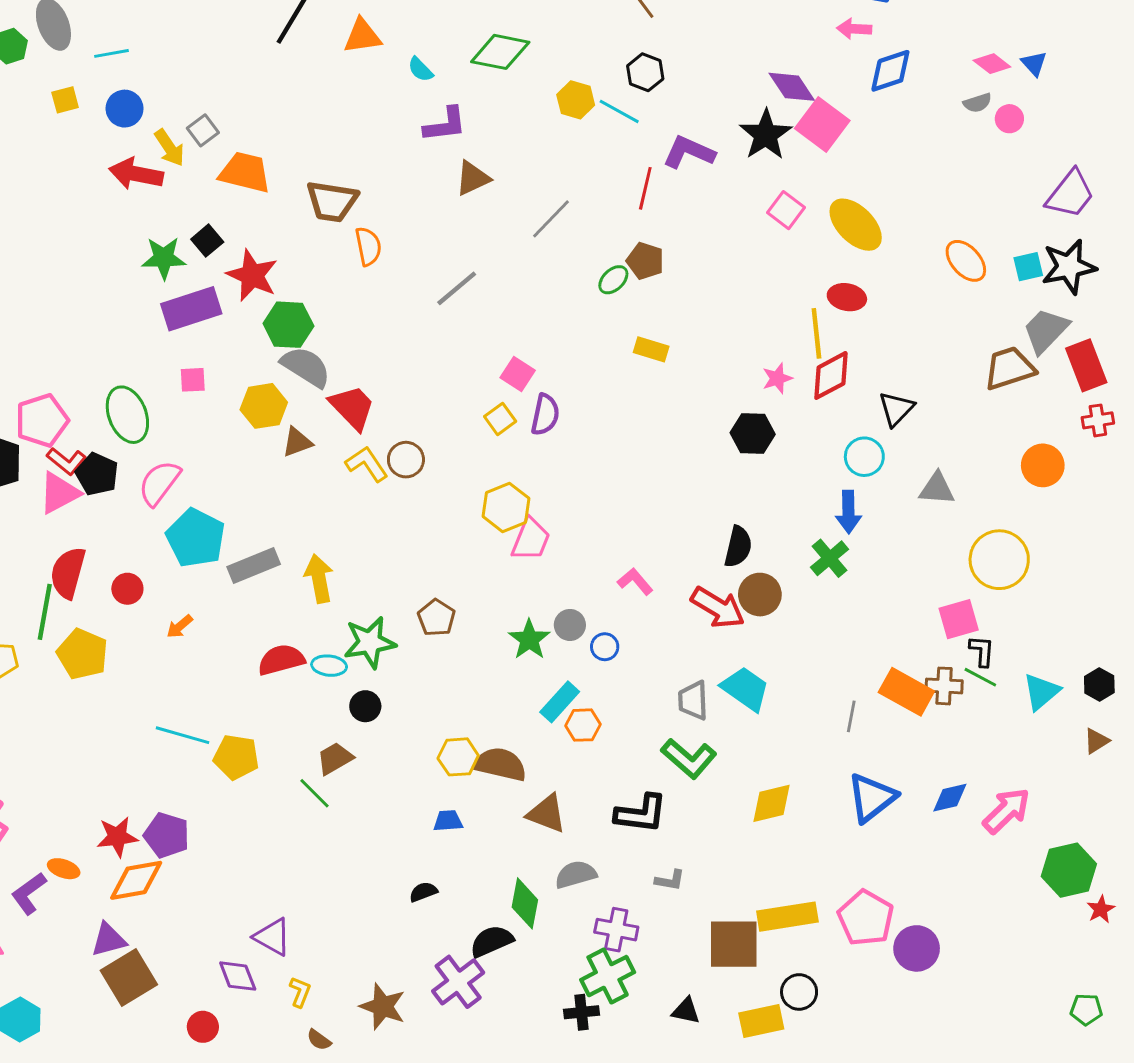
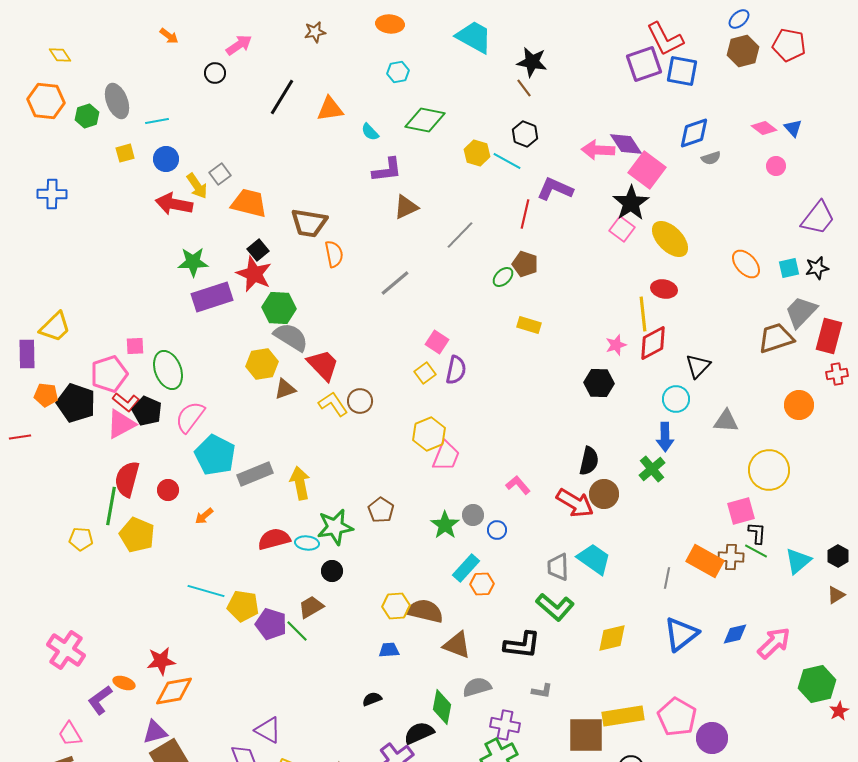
pink arrow: (854, 29) -> (598, 150), moved, size x1.4
gray semicircle: (977, 103) -> (711, 158), moved
black star: (766, 135) -> (631, 203), moved
black square: (207, 241) -> (258, 250), moved
black star: (1069, 267) -> (817, 268), size x0.6
red rectangle: (1086, 365) -> (829, 336), turned 36
pink square: (193, 380) -> (135, 346), moved
purple pentagon: (167, 835) -> (271, 624), moved

